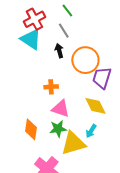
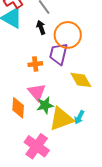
purple trapezoid: (102, 78) -> (58, 54), moved
pink triangle: (61, 109) -> (37, 92), moved, turned 36
cyan arrow: (91, 131) -> (79, 117), moved

